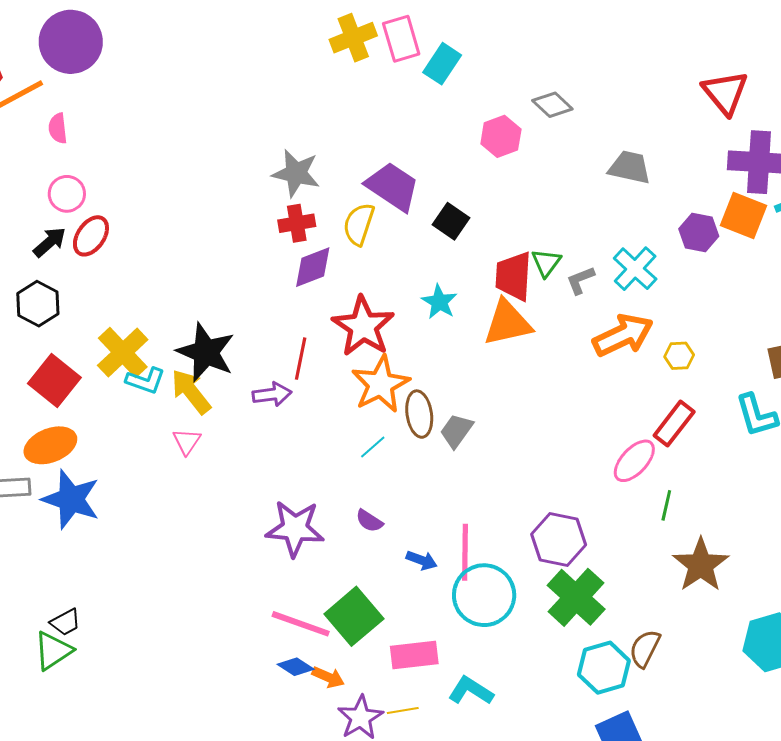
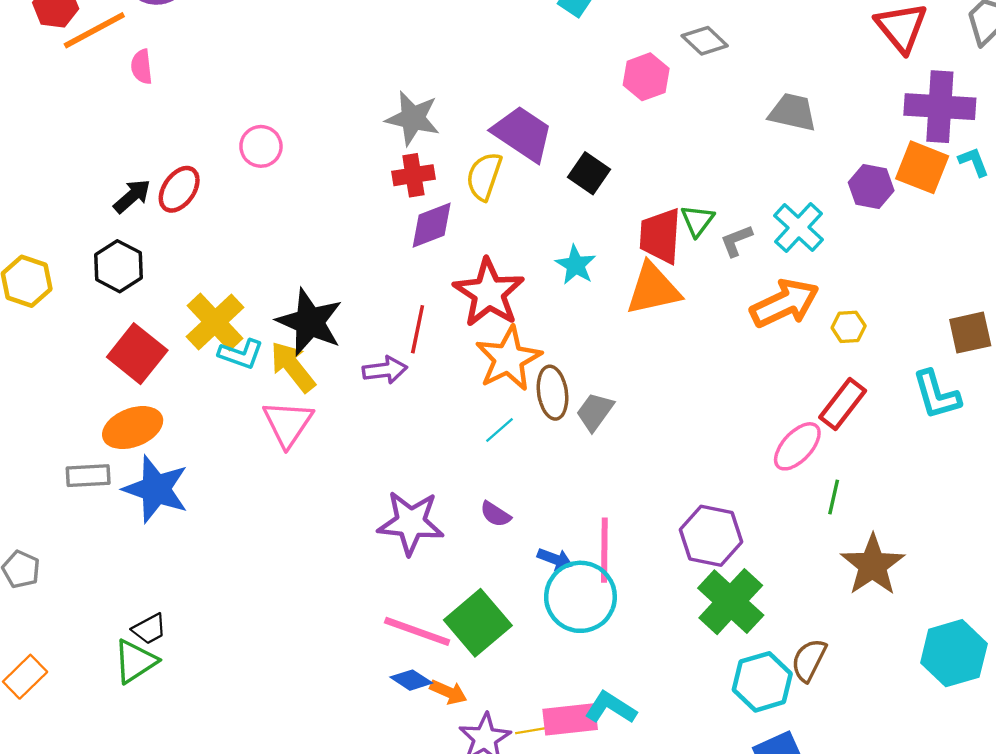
pink circle: (67, 194) -> (261, 146), moved
pink triangle: (187, 441) -> (288, 423), size x1.6
cyan circle: (484, 595) -> (580, 597), moved
pink rectangle: (414, 655) -> (570, 719), moved

